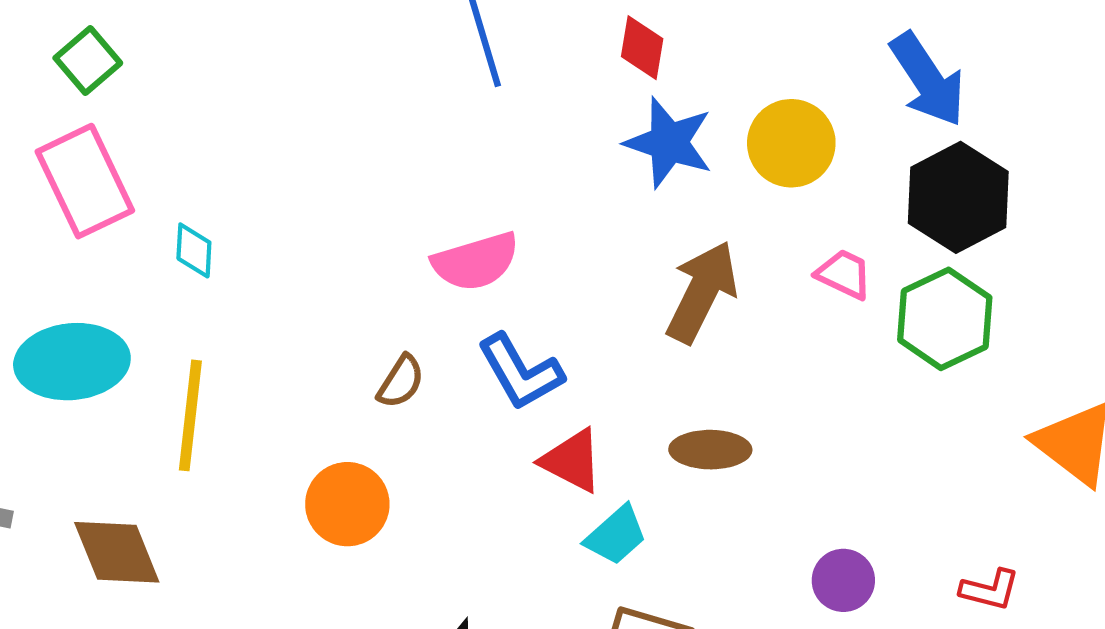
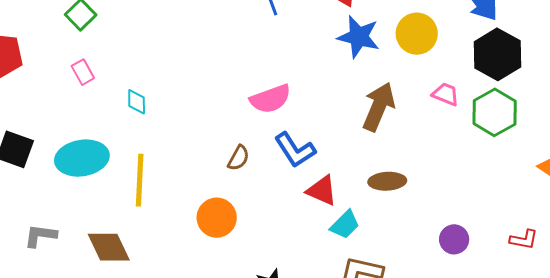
pink rectangle: (85, 181) -> (83, 72), size x0.5

